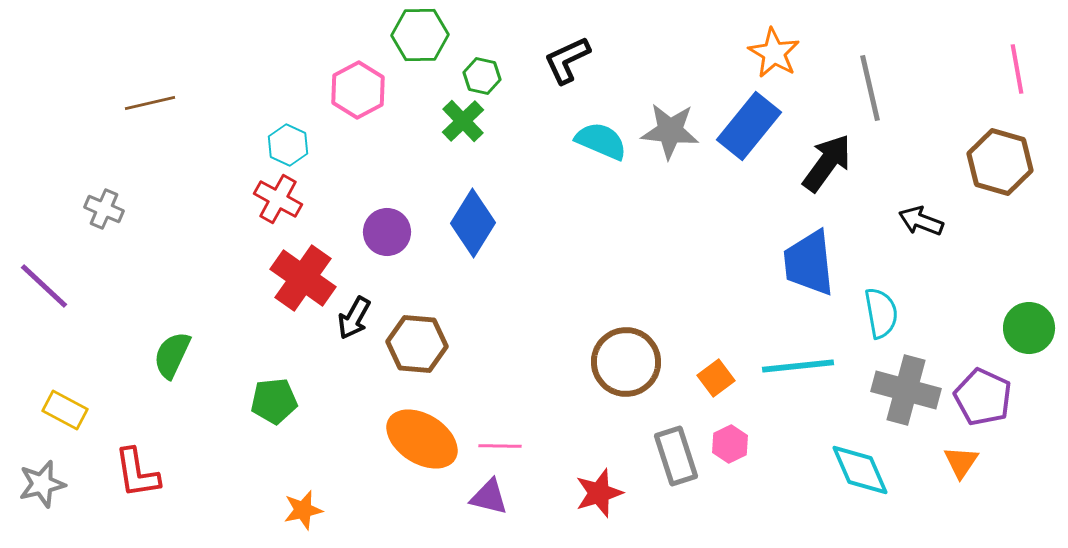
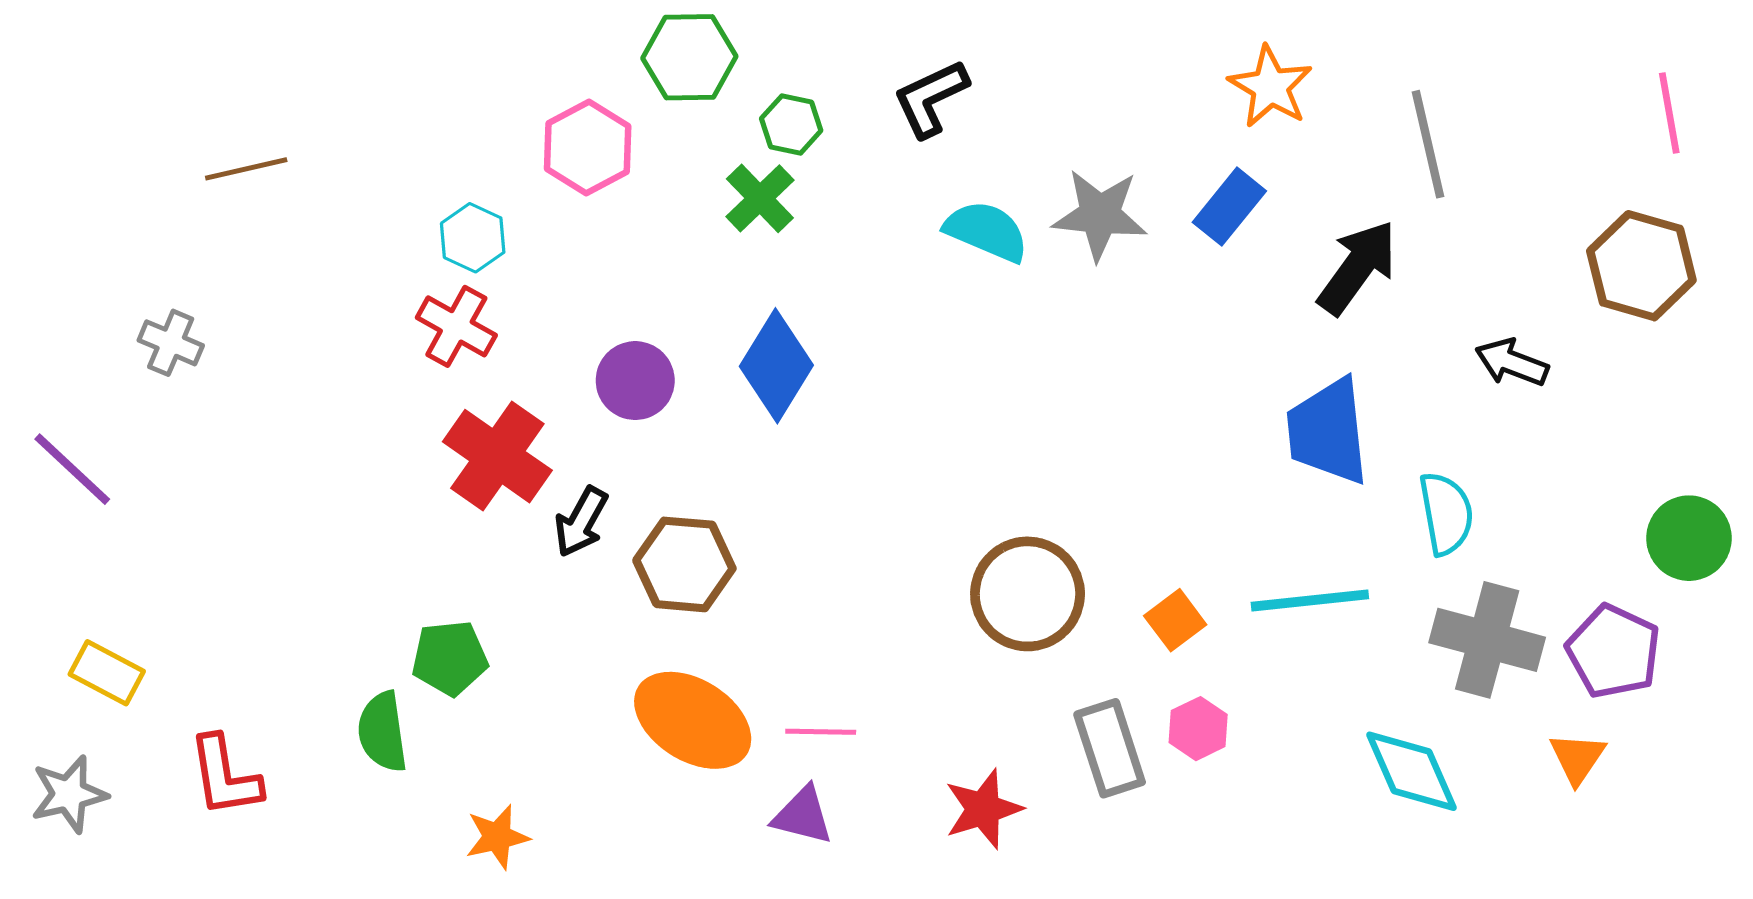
blue rectangle: (749, 126) -> (1229, 207), size x0.7
green semicircle: (172, 355) -> (382, 732), moved, turned -33

